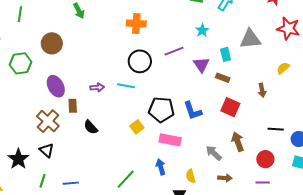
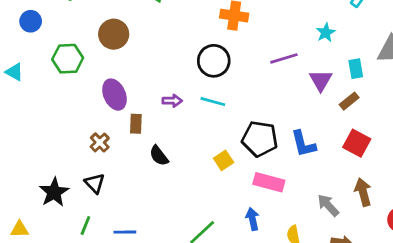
black circle: (140, 61) -> (214, 61), moved
brown rectangle: (223, 78) -> (349, 101), turned -64
brown cross: (48, 121) -> (100, 142), size x0.6

